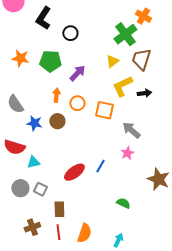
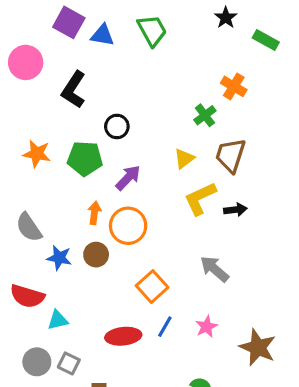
black circle: (70, 33) -> (117, 126), moved
green cross: (125, 34) -> (205, 115), size x0.6
orange circle: (77, 103) -> (128, 226), size x1.5
orange square: (104, 110) -> (152, 287), moved, turned 36
pink star: (127, 153) -> (207, 327), moved
red ellipse: (74, 172) -> (123, 336), turned 30

